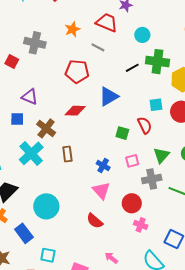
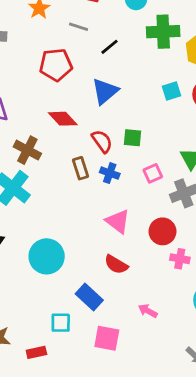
black line: (132, 68) -> (109, 47), moved
red diamond: (75, 111) -> (63, 119), turned 55
red semicircle: (145, 125) -> (102, 141), moved
brown rectangle: (67, 154) -> (80, 168), moved
blue cross: (103, 166) -> (110, 173), moved
blue rectangle: (24, 233) -> (89, 297), moved

